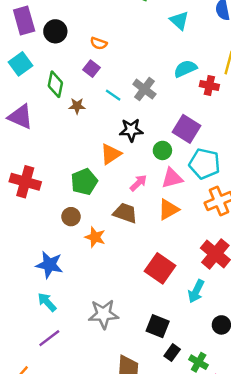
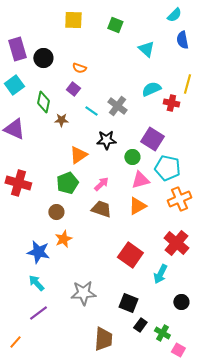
orange triangle: (111, 154) -> (78, 155), moved
pink arrow: (138, 183) -> (101, 184), moved
orange star: (95, 237) -> (63, 239), moved, turned 30

